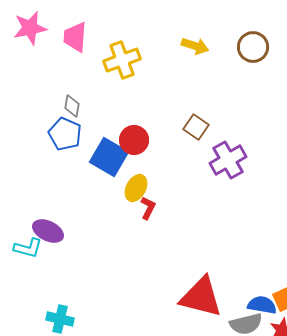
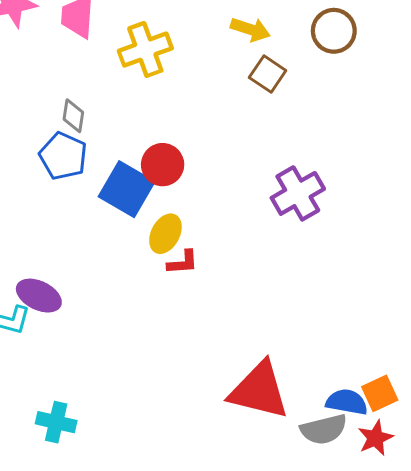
brown square: (196, 127) -> (268, 74), moved
red L-shape: (148, 208) -> (183, 262), turned 60

